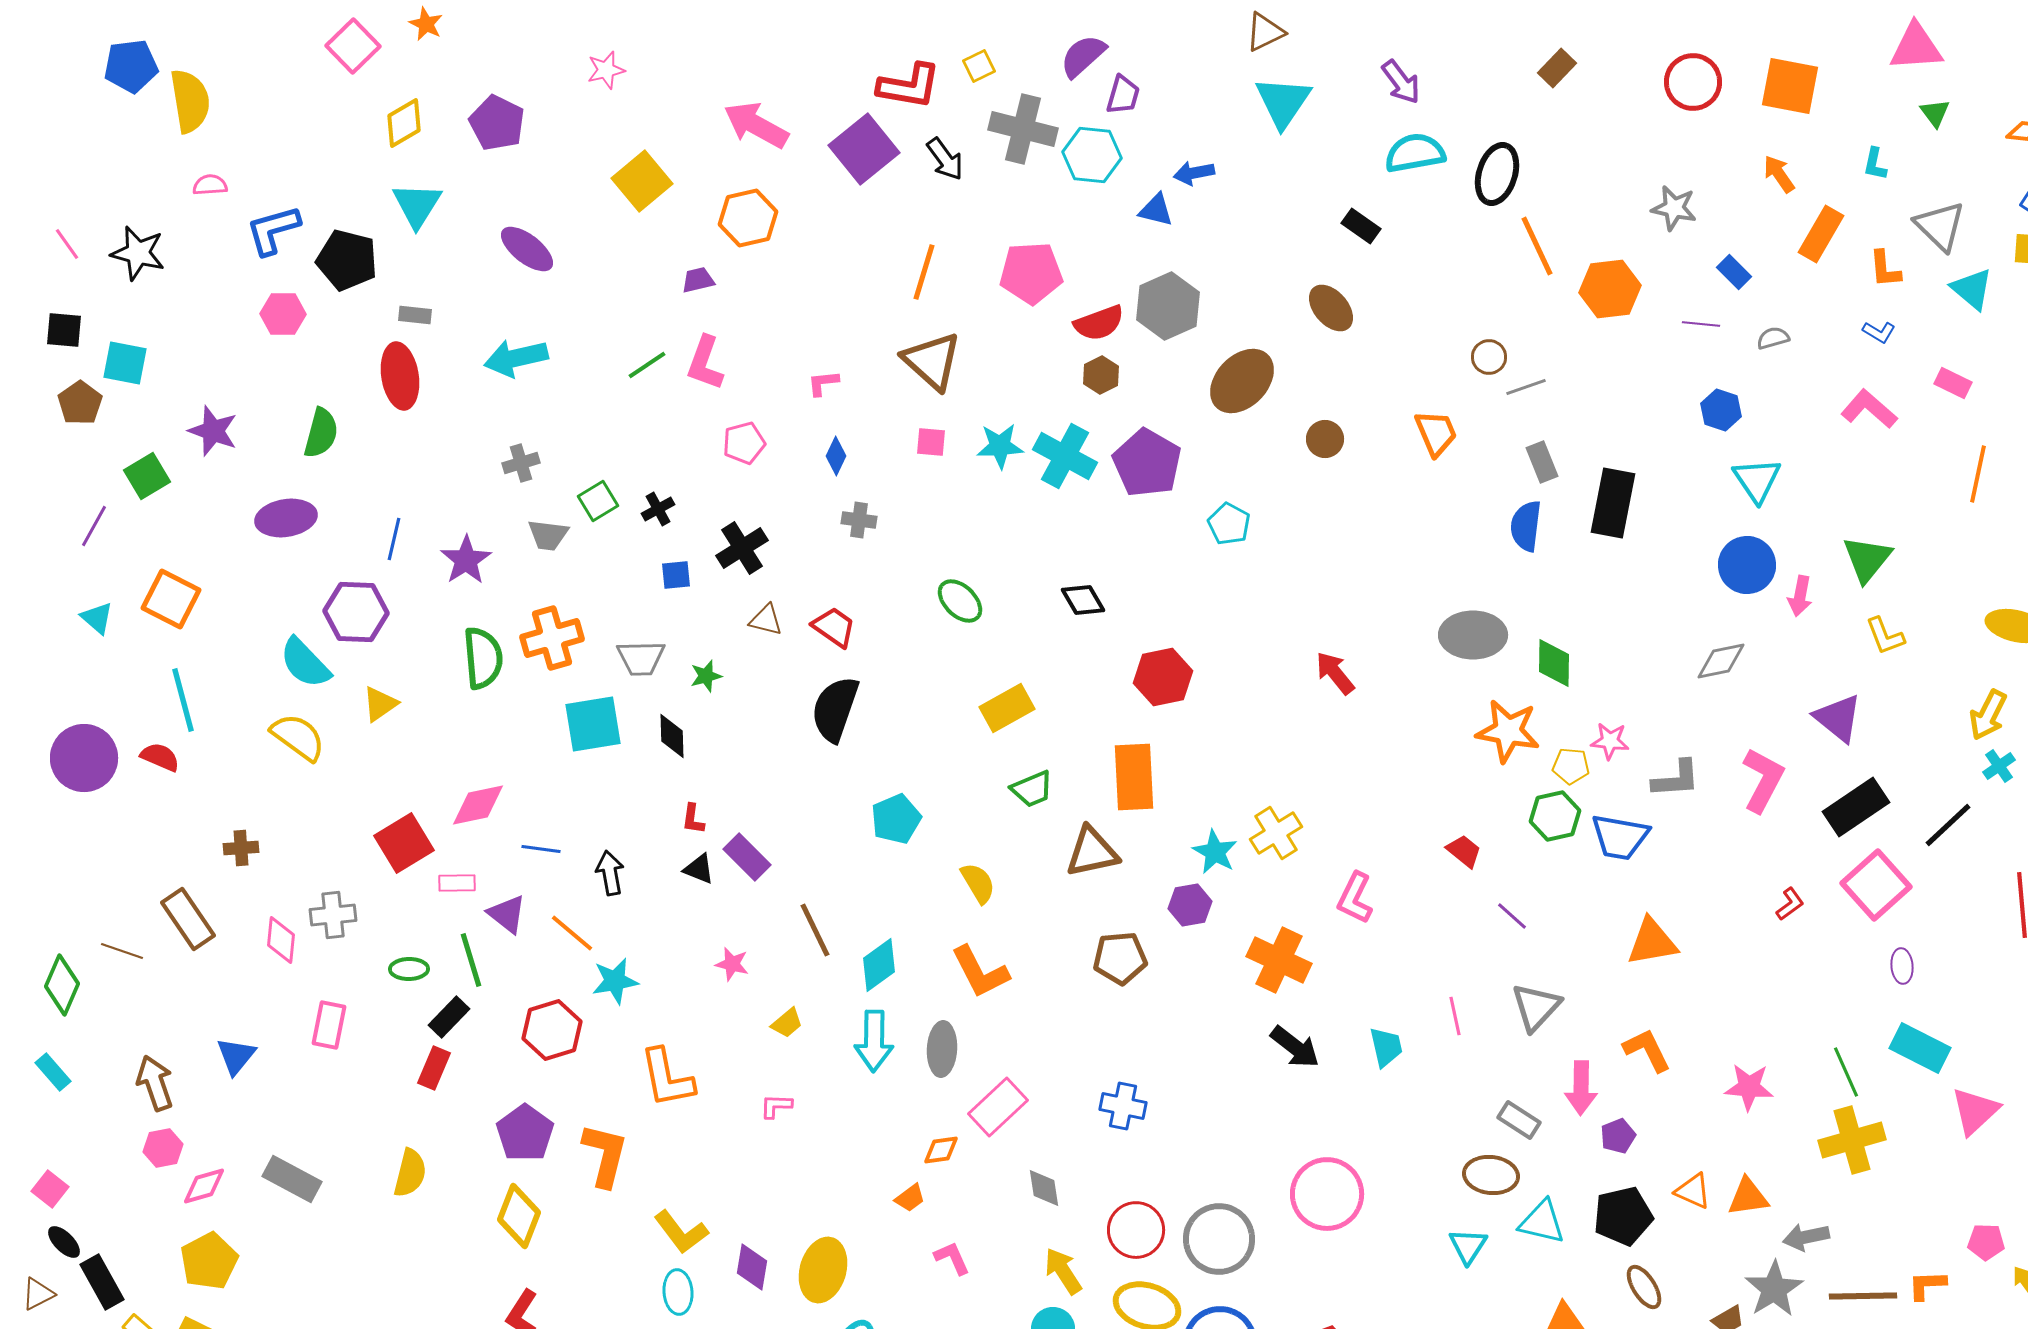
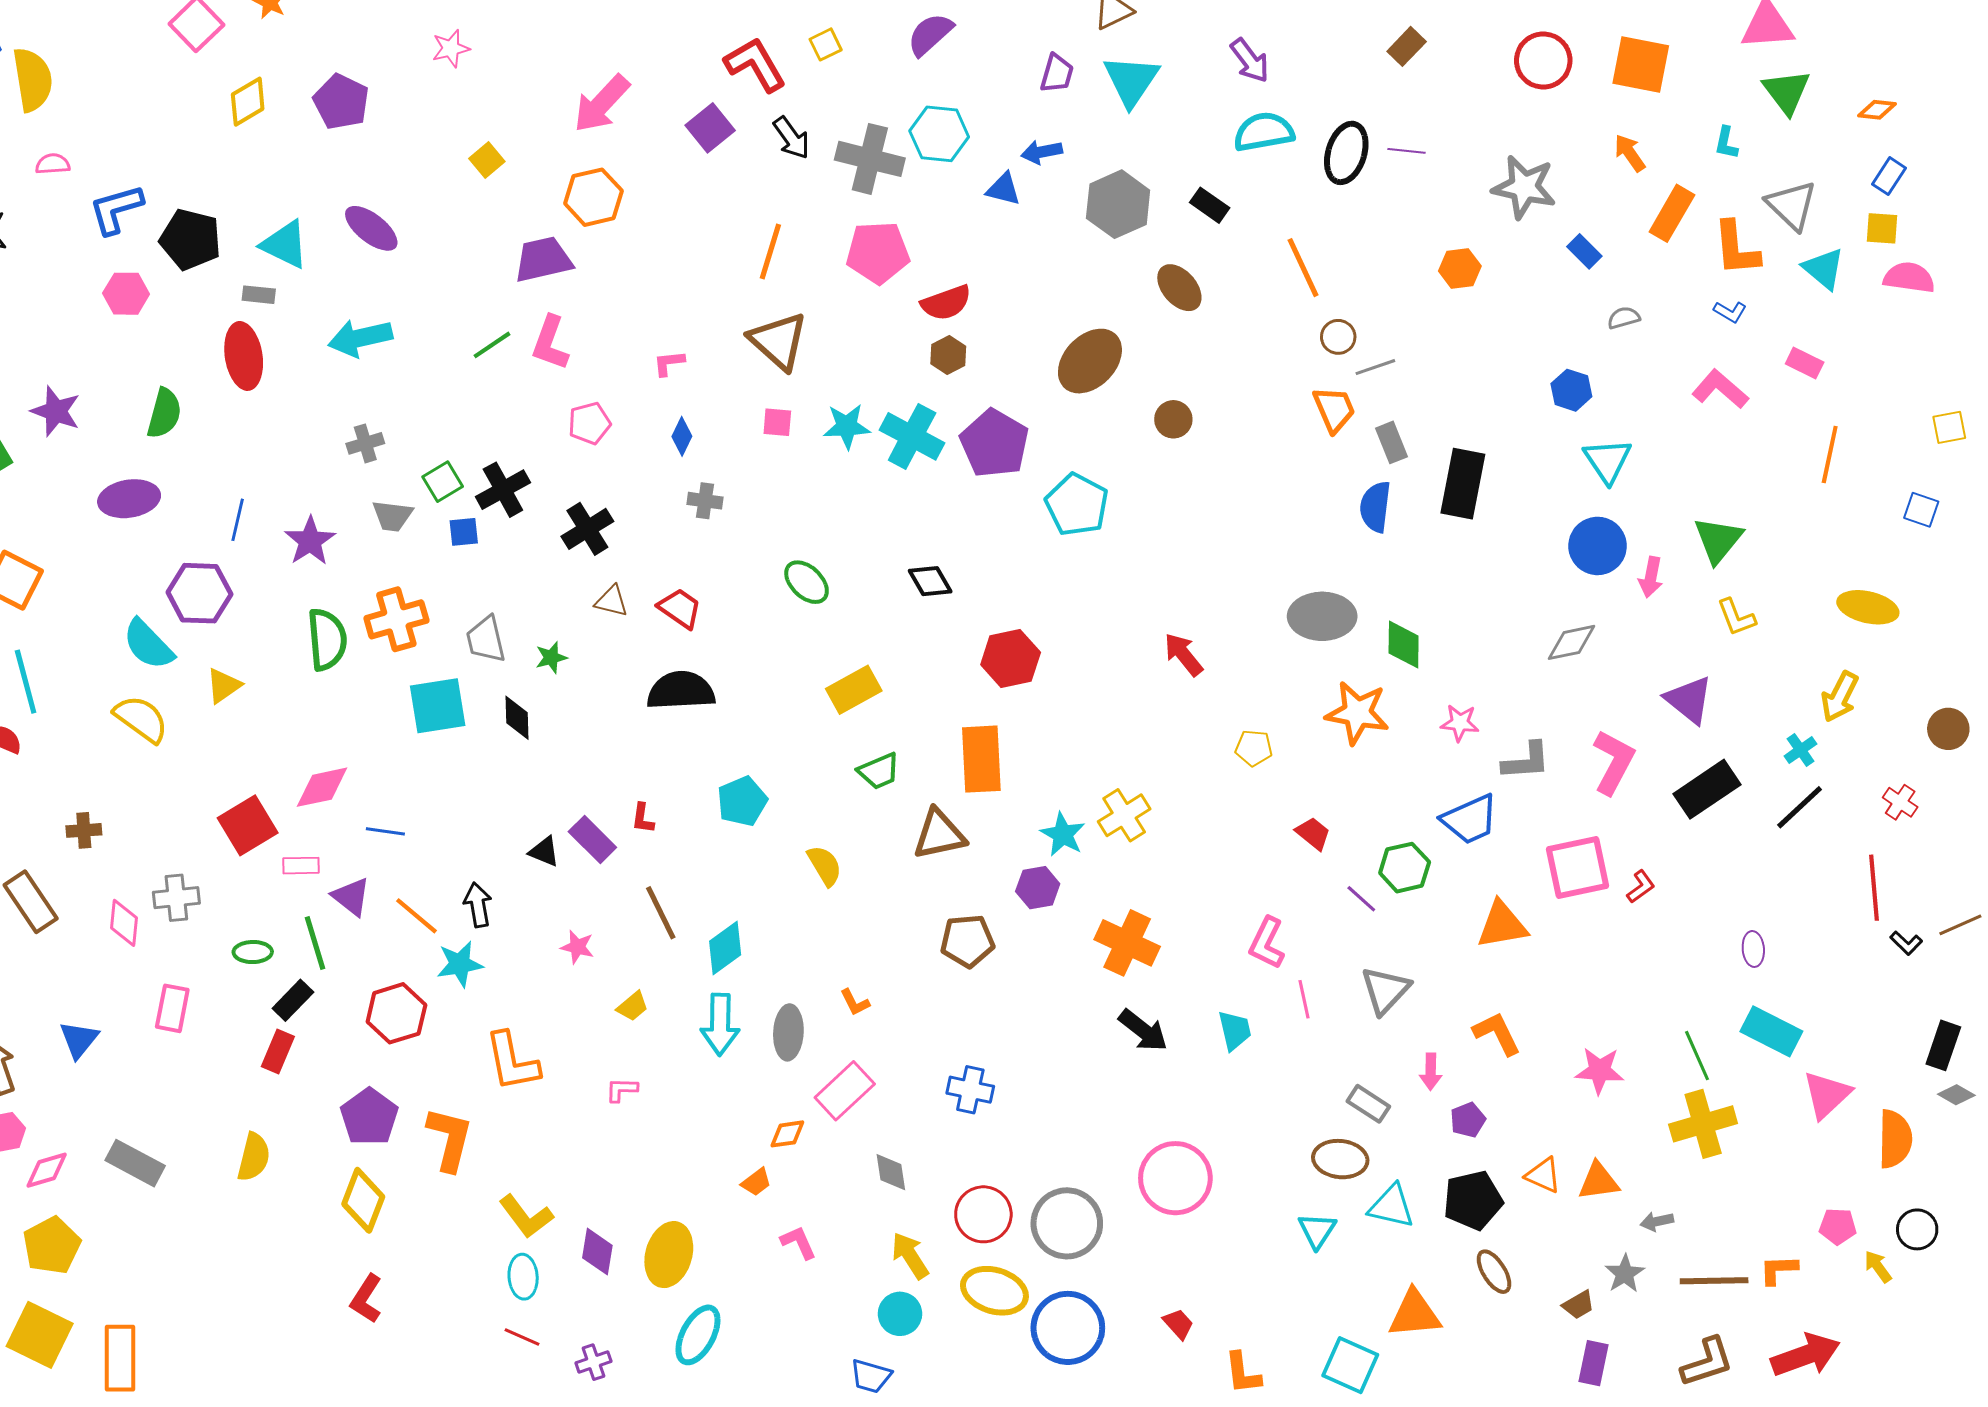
red L-shape: (909, 86) -> (755, 65), turned -130
purple trapezoid: (1123, 95) -> (1057, 74), moved
green triangle: (1935, 113) -> (1786, 92), size x1.6
pink arrow: (756, 125) -> (601, 104), turned -76
gray cross: (1023, 129) -> (870, 159), moved
purple square: (864, 149) -> (710, 128), size x0.7
yellow square: (642, 181) -> (487, 160), size x0.6
cyan triangle: (417, 205) -> (285, 244), moved, turned -36
gray star: (1674, 208) -> (1524, 187), size x1.4
orange line: (1537, 246) -> (1303, 268), moved
orange L-shape: (1885, 269) -> (1736, 248), size x1.5
purple trapezoid: (698, 280) -> (543, 259), size x1.8
orange hexagon: (1610, 289) -> (1460, 269), size x0.7
gray hexagon: (1168, 306) -> (1118, 204), moved
purple line: (1701, 324) -> (1407, 151), moved
orange trapezoid: (1436, 433) -> (1334, 409), moved
black cross: (658, 509) -> (503, 490), size x1.6
cyan pentagon: (1229, 524) -> (1077, 505), size x1.5
blue square: (676, 575) -> (464, 532), moved
gray trapezoid: (641, 658) -> (486, 639), turned 78
black semicircle: (835, 709) -> (681, 691), turned 68
yellow pentagon: (1571, 766) -> (1254, 748), moved
cyan cross: (1999, 766) -> (1801, 750), moved
green hexagon: (1555, 816) -> (1405, 868), moved
red L-shape: (693, 819) -> (643, 818), moved
blue trapezoid: (1620, 837) -> (1470, 819), turned -34
black arrow: (610, 873) -> (478, 905), moved
pink square: (1876, 885) -> (1577, 868), moved, turned 30
pink L-shape: (1355, 898) -> (1267, 943), moved
orange L-shape: (980, 972) -> (855, 1002), moved, size x0.5
pink arrow: (1581, 1088) -> (1431, 1072), size x0.7
gray arrow: (1806, 1237) -> (1657, 1221), size x0.7
gray star: (1774, 1289) -> (1625, 1274), size x0.7

